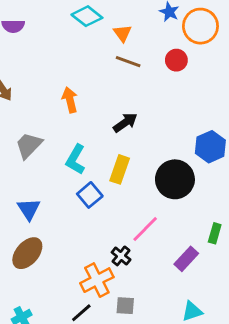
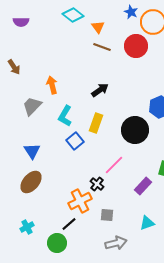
red circle: (176, 60) -> (136, 46), size x1.5
orange arrow: (70, 100) -> (52, 85), moved
gray square: (125, 306) -> (107, 215), moved

